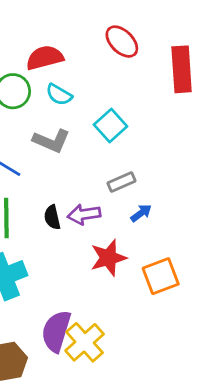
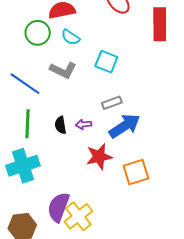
cyan square: (110, 126) -> (106, 62), turned -30
blue arrow: (141, 213) -> (124, 126), size x2.0
purple arrow: (84, 214) -> (83, 124), size x0.7

